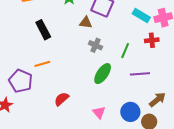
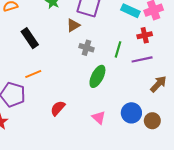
brown triangle: (86, 23) -> (73, 25), turned -32
purple line: (140, 74) -> (142, 59), moved
brown arrow: (157, 100) -> (158, 84), moved

